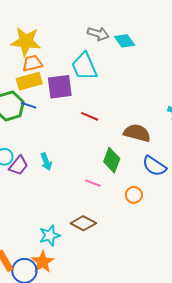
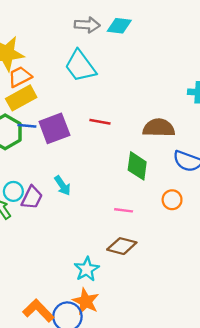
cyan diamond: (125, 41) -> (119, 26), turned -35
purple square: (60, 87) -> (54, 128), moved
pink line: (93, 183) -> (124, 210), moved

